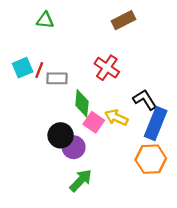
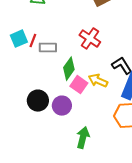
green diamond: (82, 103) -> (69, 69), turned 30
black circle: (61, 135) -> (38, 101), moved
green arrow: (81, 180) -> (83, 138), moved, turned -30

